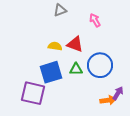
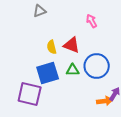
gray triangle: (60, 10) -> (40, 11), moved
yellow semicircle: (55, 46) -> (52, 47), turned -112

